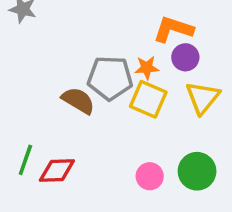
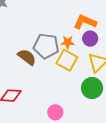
green circle: (197, 171) -> (92, 88), moved
pink circle: (150, 176) -> (55, 112), moved

